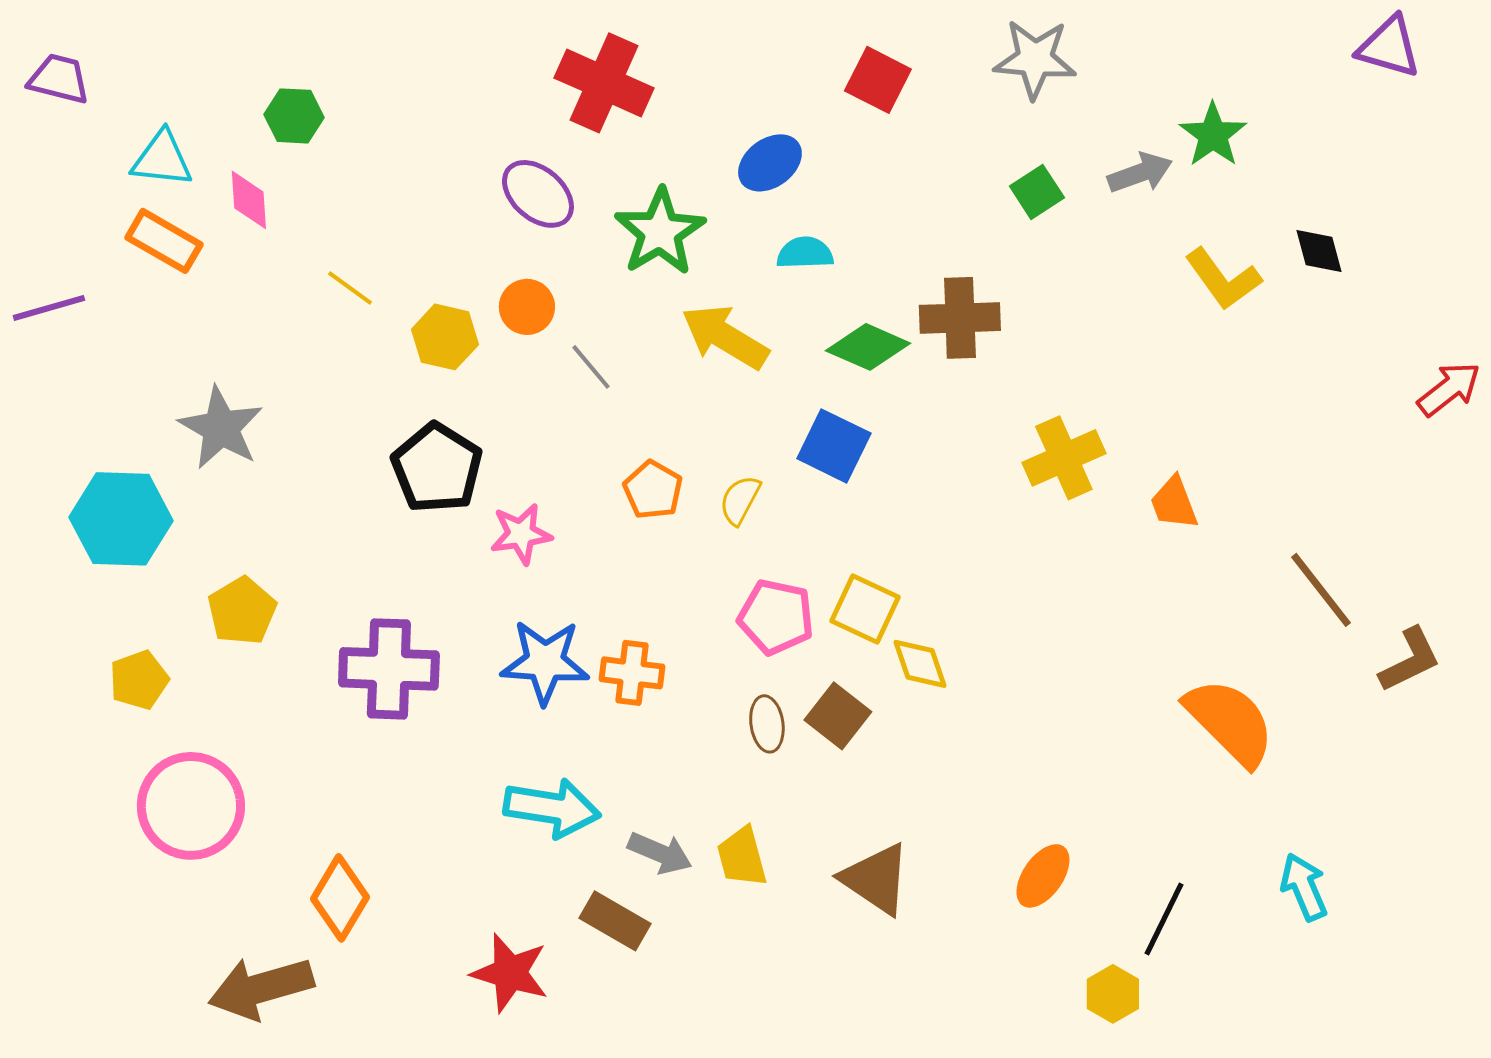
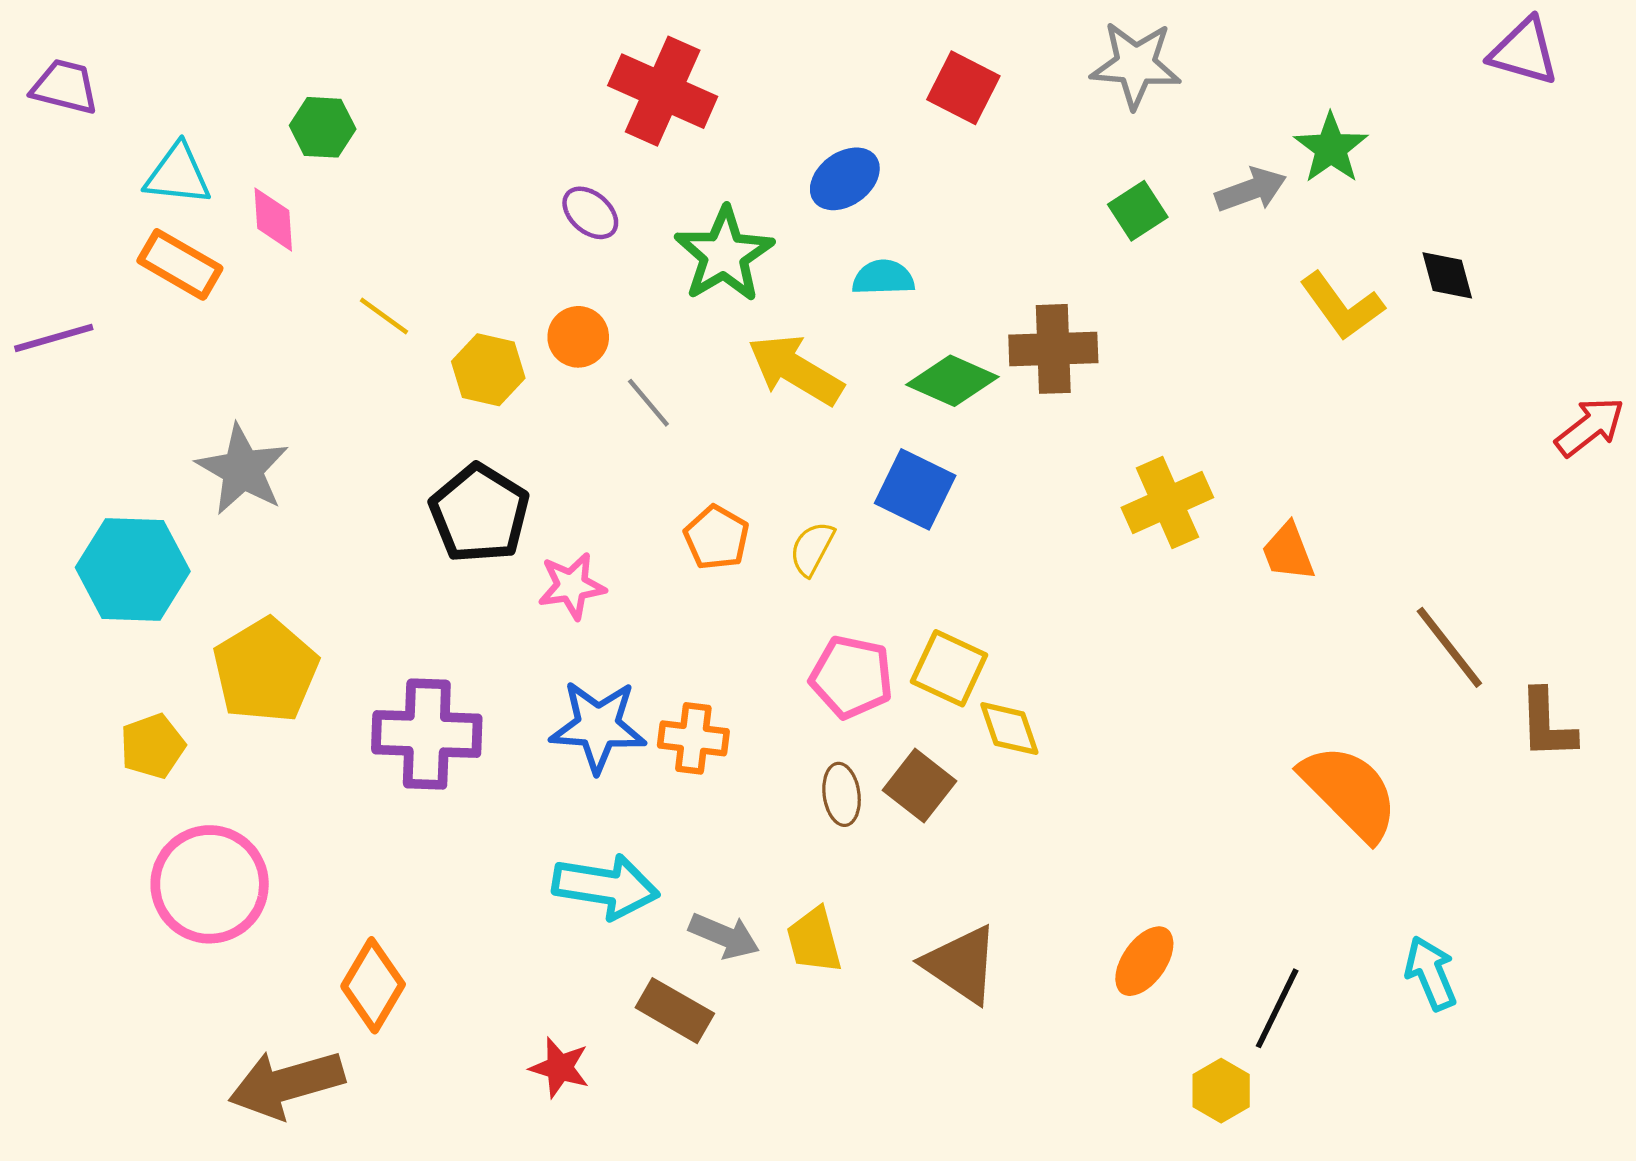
purple ellipse: (538, 194) -> (590, 213), size x0.7
yellow pentagon: (242, 611) -> (266, 670), size x1.4
brown L-shape: (1410, 660) -> (1547, 724), turned 114
red star: (510, 973) -> (560, 1068), size x0.7

